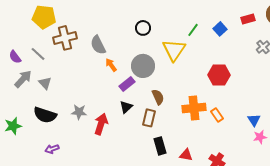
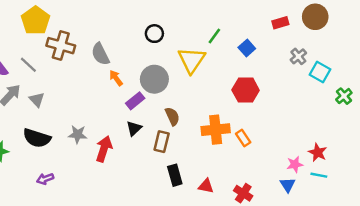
yellow pentagon: (44, 17) -> (36, 20), turned 30
blue square: (220, 29) -> (247, 48), moved
brown cross: (65, 38) -> (61, 46), turned 30
blue triangle: (254, 120) -> (288, 185), moved

